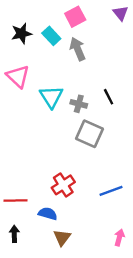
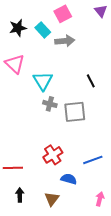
gray arrow: (78, 49) -> (65, 41), turned 108
gray cross: (79, 104) -> (50, 104), moved
gray square: (90, 134) -> (75, 112), turned -30
blue semicircle: (48, 214) -> (69, 179), moved
black arrow: (14, 234) -> (20, 195), moved

